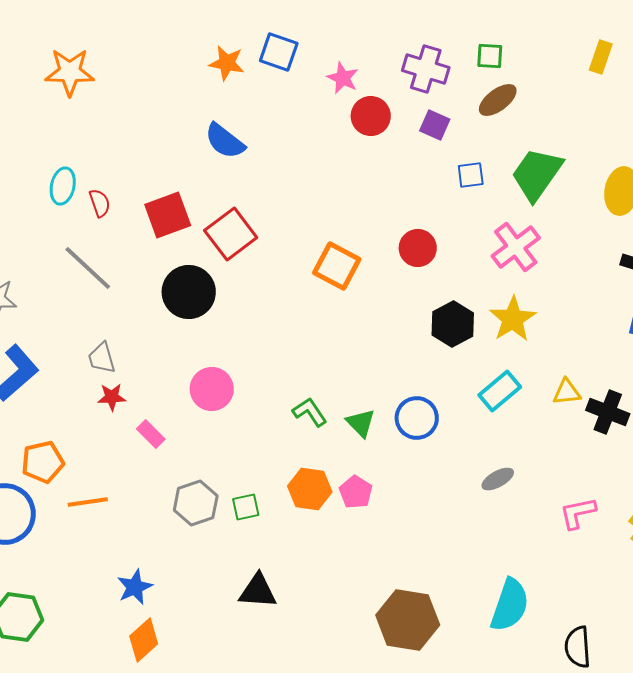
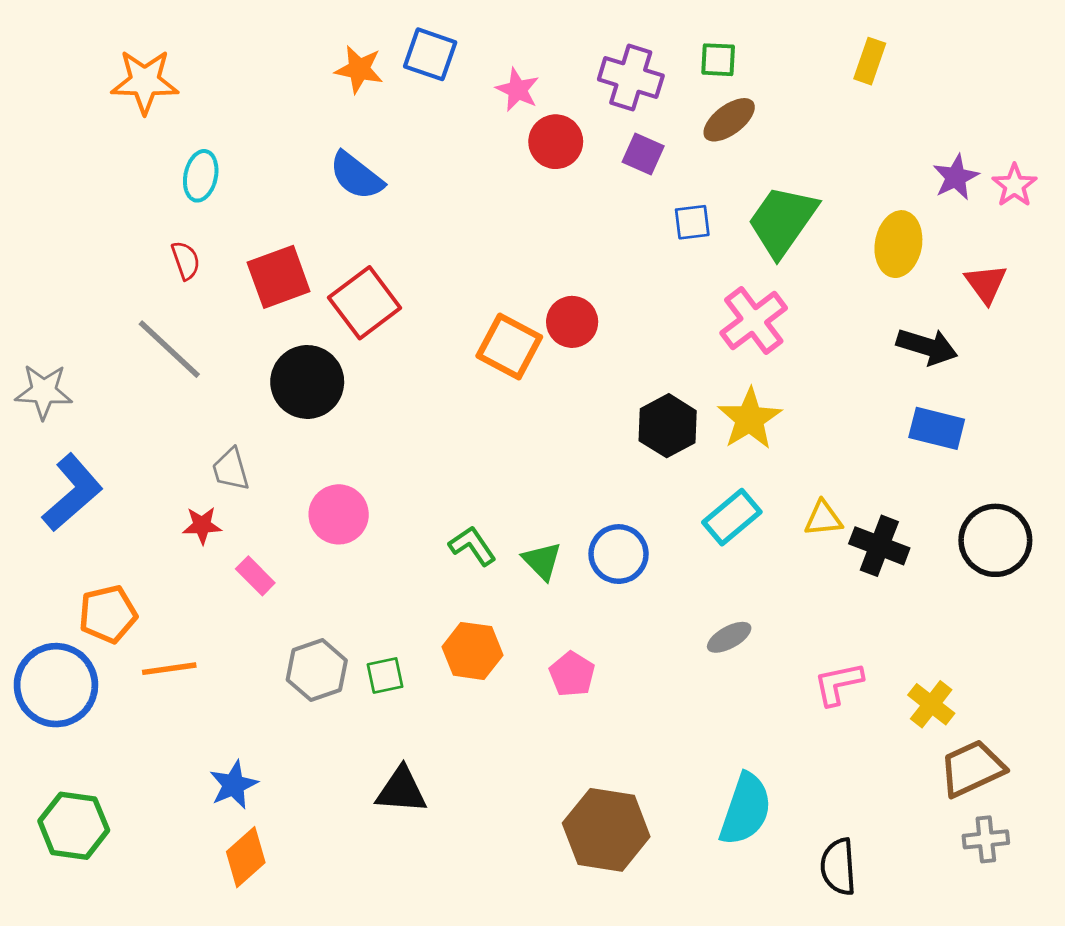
cyan ellipse: (63, 186) -> (201, 176), moved
red circle: (418, 248) -> (572, 322), moved
gray trapezoid: (102, 358) -> (231, 469), moved
pink pentagon: (356, 492) -> (572, 674), moved

